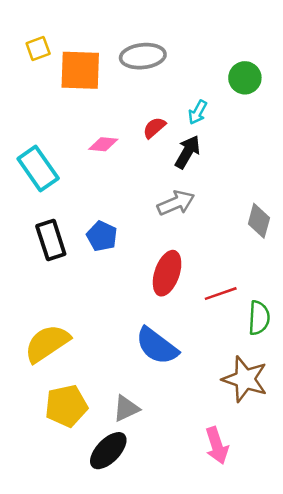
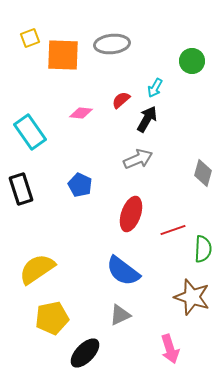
black rectangle: (51, 240) -> (21, 189), moved
gray triangle: (126, 409) -> (120, 315), moved

